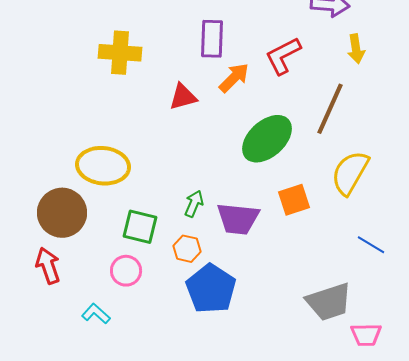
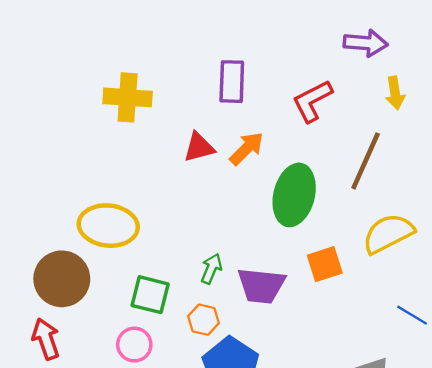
orange arrow: (234, 78) -> (247, 148), moved
green ellipse: (267, 139) -> (294, 195), turned -34
yellow semicircle: (350, 173) -> (388, 233), turned 33

